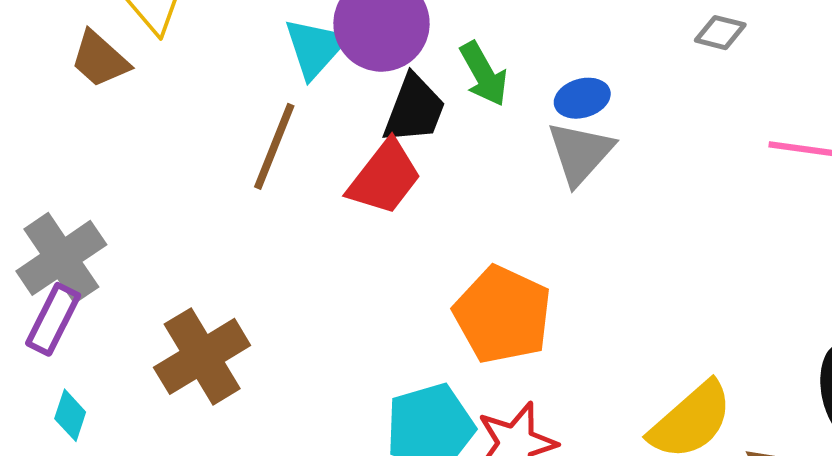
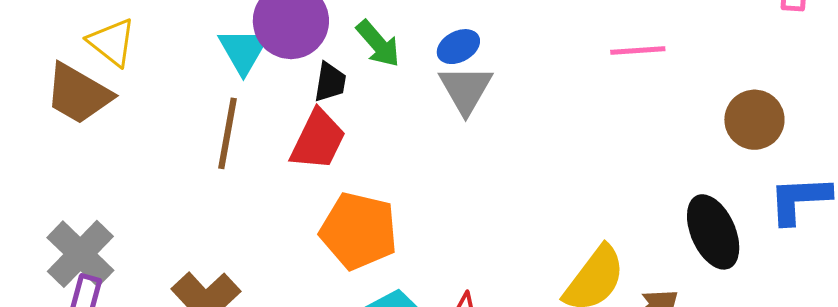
brown trapezoid: (100, 59) -> (78, 94), size x1.4
black trapezoid: (414, 109) -> (330, 82), size x0.7
orange pentagon: (503, 315) -> (359, 231), moved

